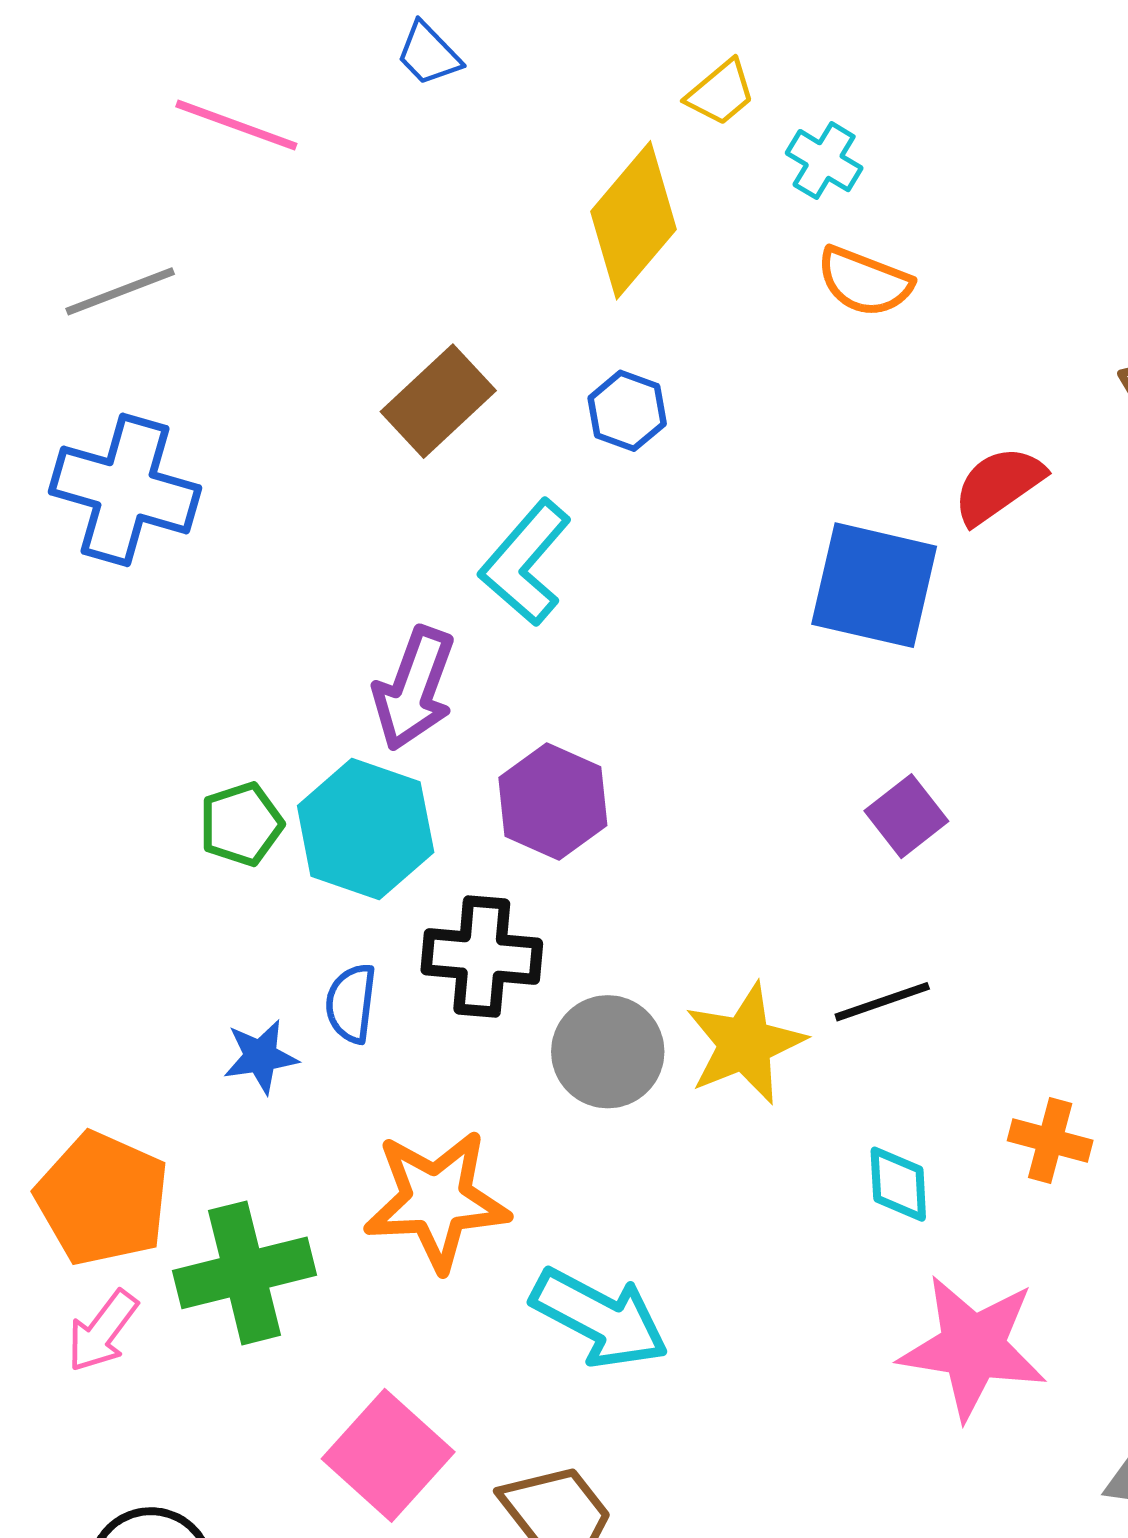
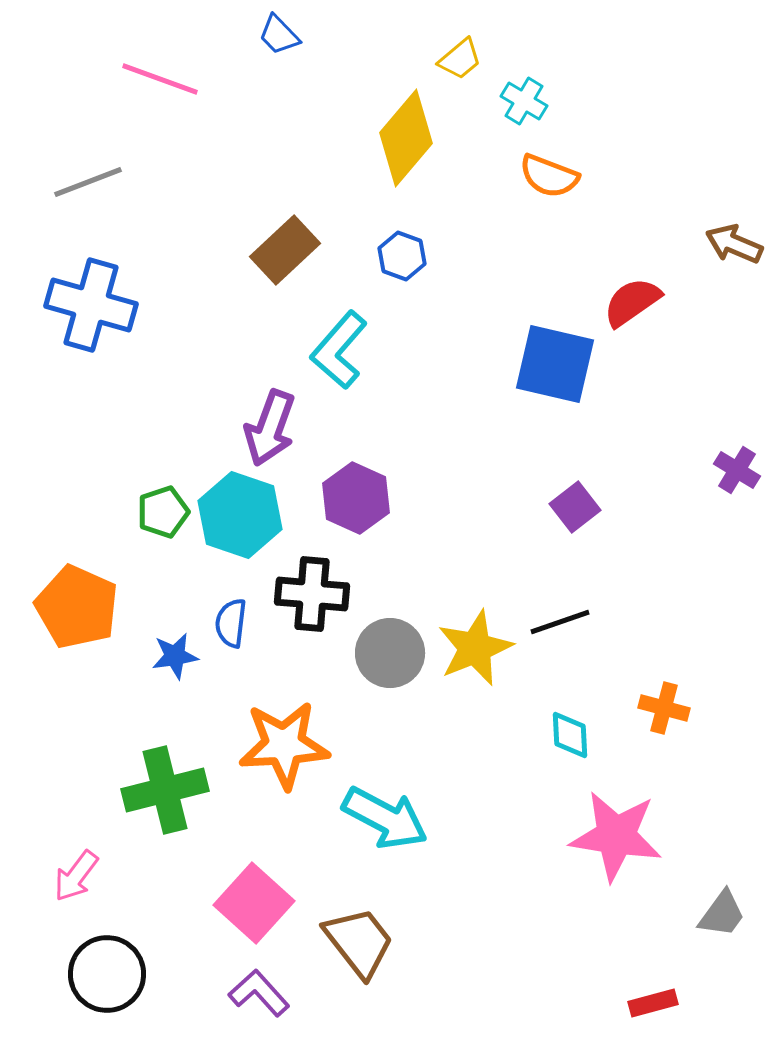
orange pentagon: (102, 1199) -> (77, 607), moved
pink arrow: (102, 1331) -> (76, 876), moved

